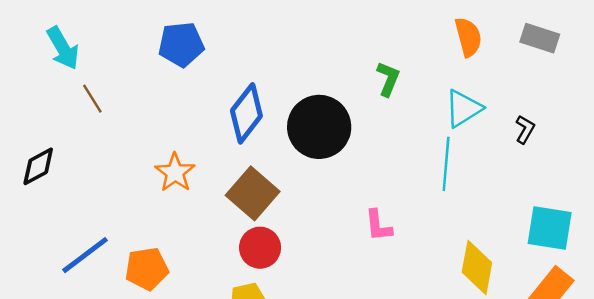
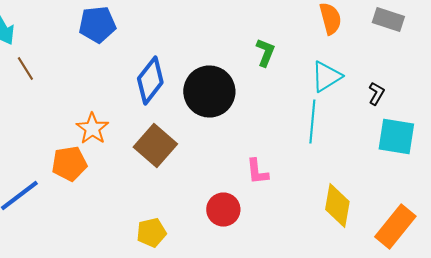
cyan square: (550, 228) -> (396, 136), moved
red circle: (260, 248) -> (223, 210), moved
orange pentagon: (147, 269) -> (69, 164), moved

